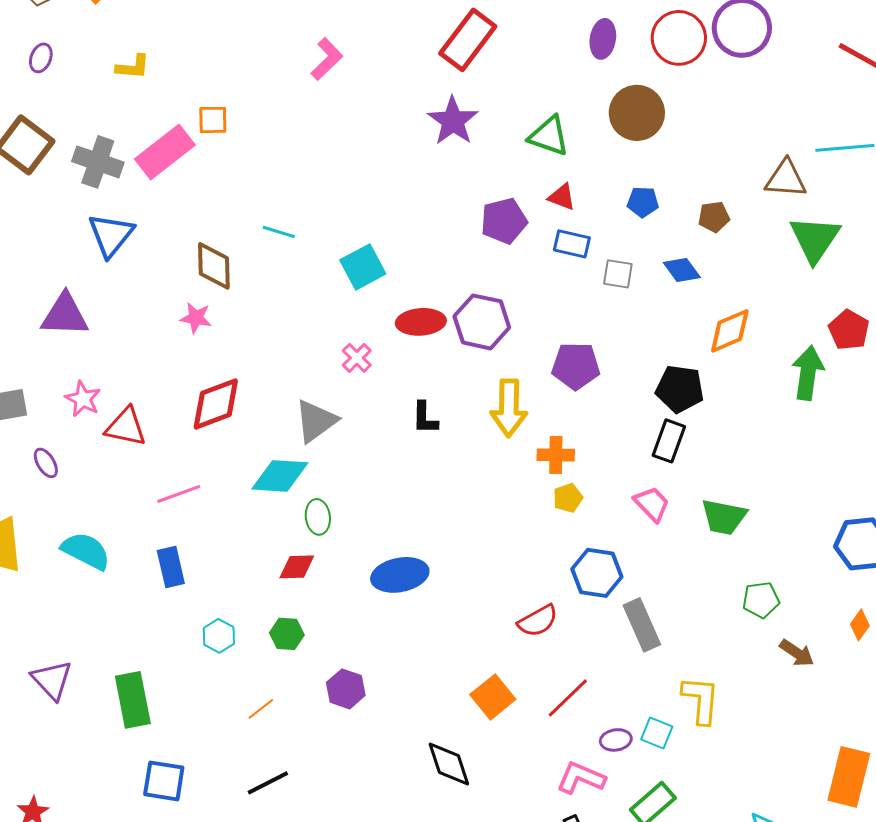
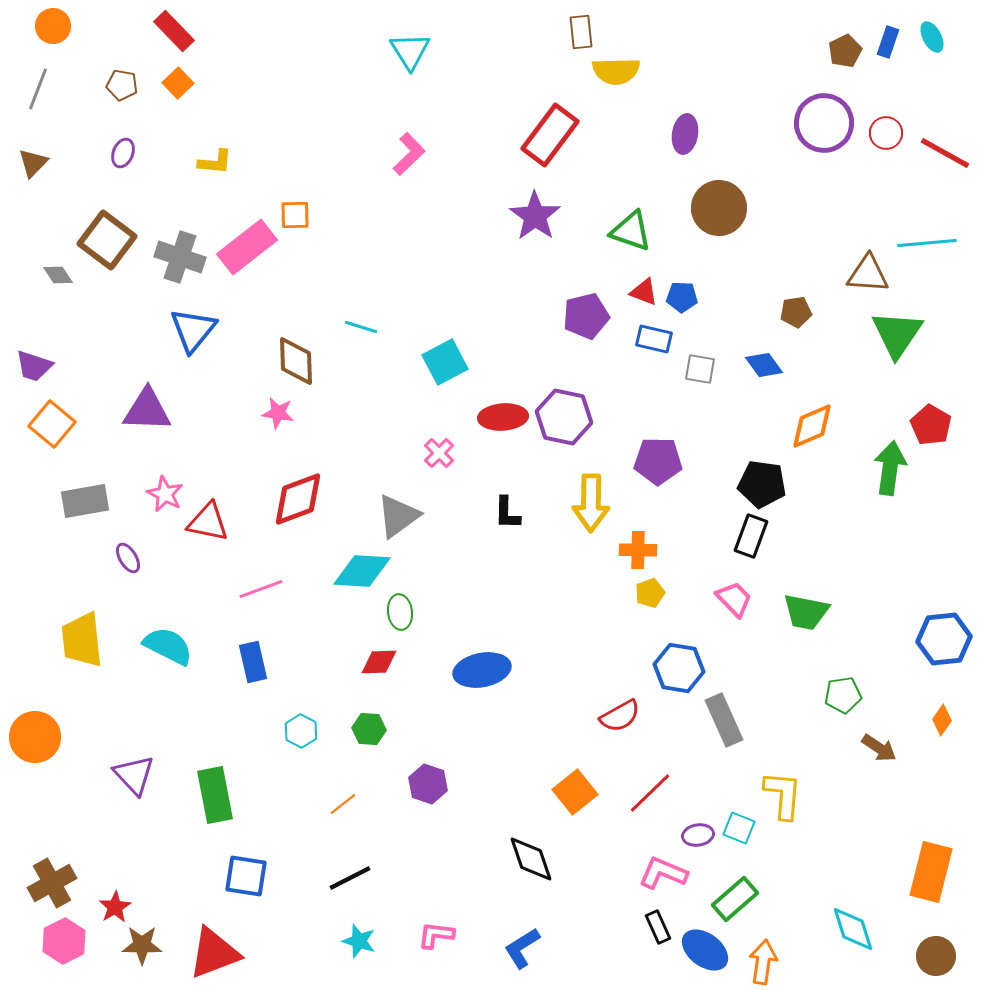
red circle: (679, 38) -> (886, 133), moved, size x0.6
blue pentagon: (643, 202) -> (682, 297), moved

